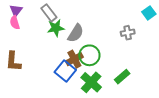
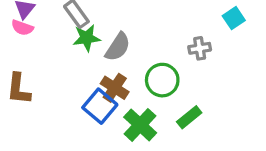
pink semicircle: (15, 22) -> (22, 28), turned -56
green circle: (89, 55) -> (162, 80), moved
brown cross: (74, 59) -> (115, 88), turned -30

